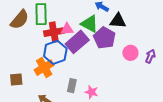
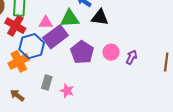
green triangle: (89, 24) -> (70, 18), turned -36
red cross: (54, 32) -> (15, 26), moved, turned 36
purple pentagon: (105, 38) -> (82, 52), moved

